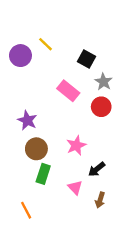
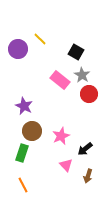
gray star: (103, 82) -> (82, 75), moved
pink star: (76, 145) -> (61, 136), moved
green rectangle: (43, 174) -> (22, 153), moved

